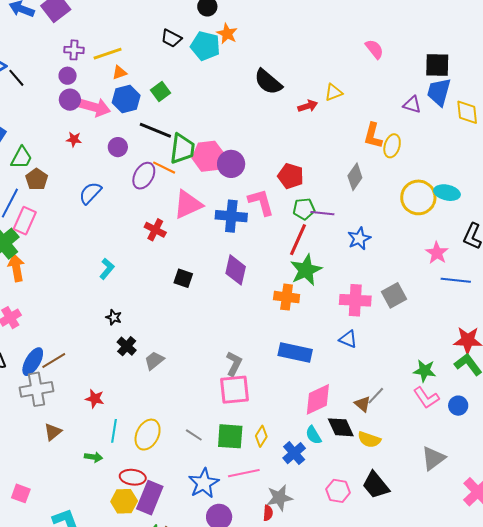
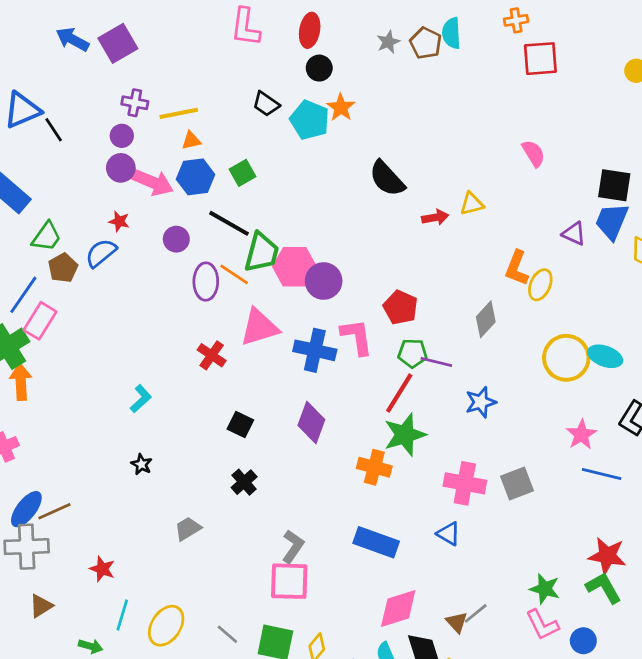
purple ellipse: (144, 176) -> (206, 282), turned -36
blue semicircle: (90, 193) -> (101, 253), moved
black cross: (127, 346) -> (244, 482), moved

